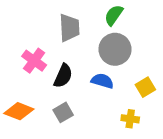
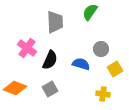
gray circle: (115, 49) -> (101, 49), moved, size x0.6

